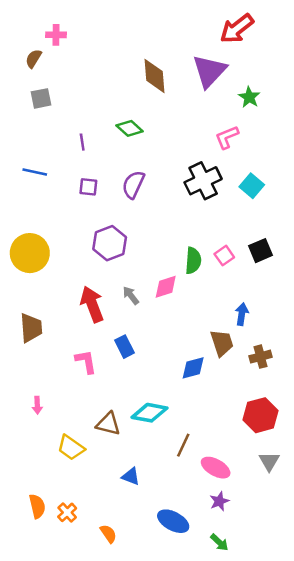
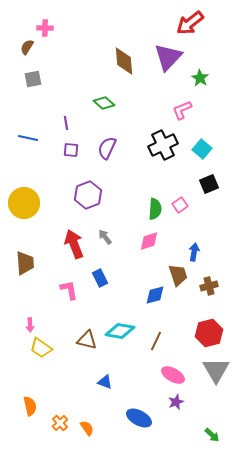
purple line: (82, 142) -> (66, 123), moved
black square: (260, 251) -> (209, 184), moved
pink diamond: (166, 287) -> (149, 241), moved
brown line: (183, 445) -> (156, 341), moved
yellow trapezoid: (71, 448) -> (41, 348), moved
gray triangle: (269, 461) -> (216, 370), size x1.6
orange cross: (67, 512) -> (60, 423), moved
green arrow: (219, 542) -> (212, 435), moved

